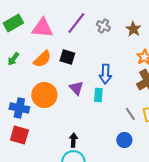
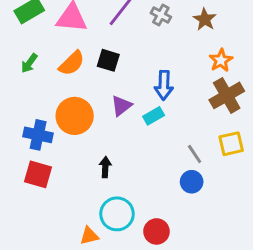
purple triangle: (76, 88) -> (121, 106), turned 35
cyan rectangle: (98, 95) -> (154, 116), turned 56
gray line: (130, 114) -> (195, 154), moved
black arrow: (73, 140) -> (105, 167), moved

